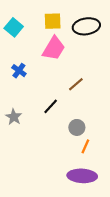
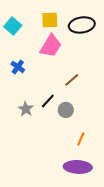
gray star: (14, 117) -> (26, 109), moved
gray circle: (77, 127) -> (66, 110), moved

